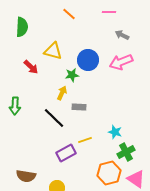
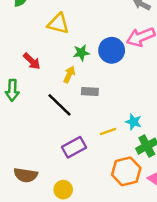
blue circle: (88, 60) -> (112, 50), moved
red arrow: (31, 67) -> (32, 61), moved
yellow line: (85, 140) -> (108, 131), moved

